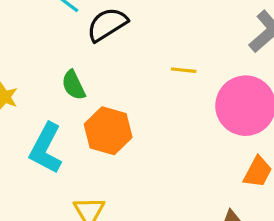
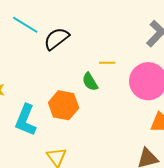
green semicircle: (74, 85) -> (90, 82), moved

